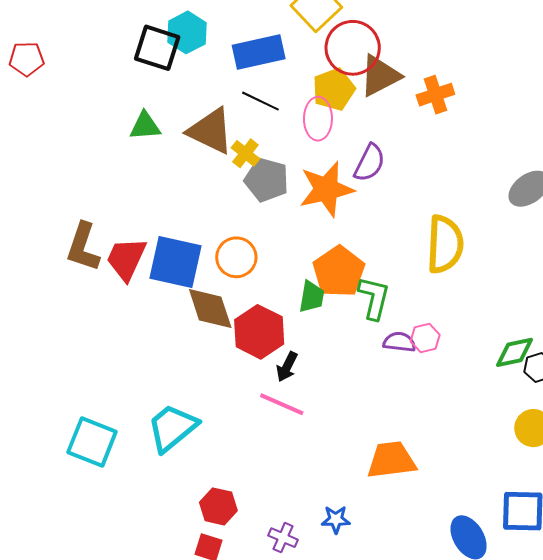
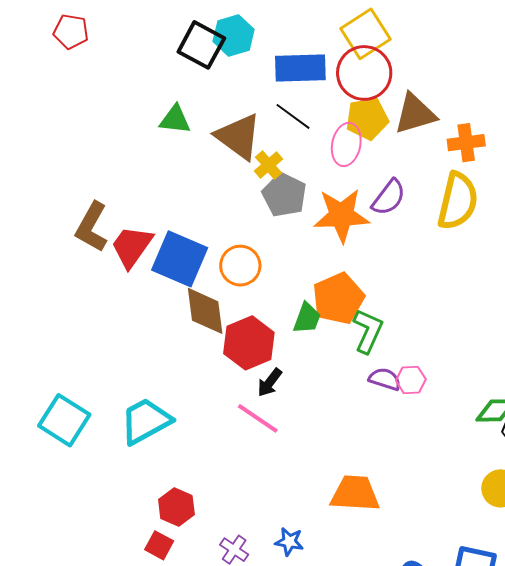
red circle: (353, 48) -> (364, 73), moved
yellow semicircle: (445, 244) -> (458, 201), moved

